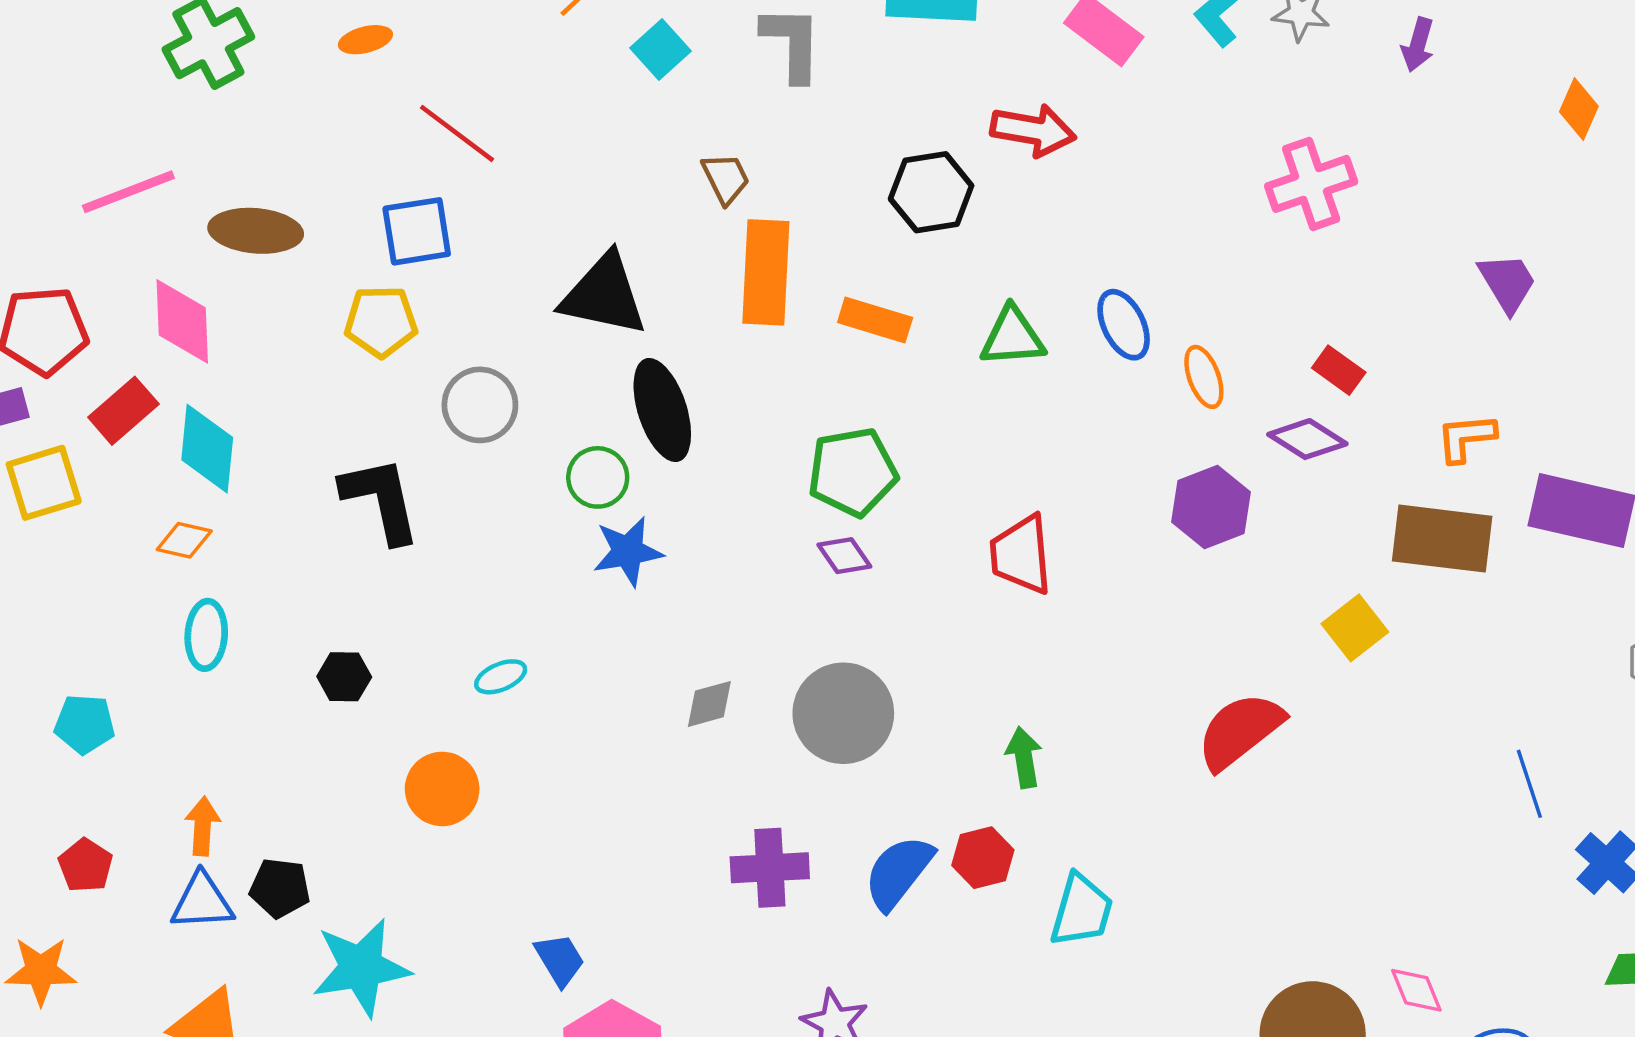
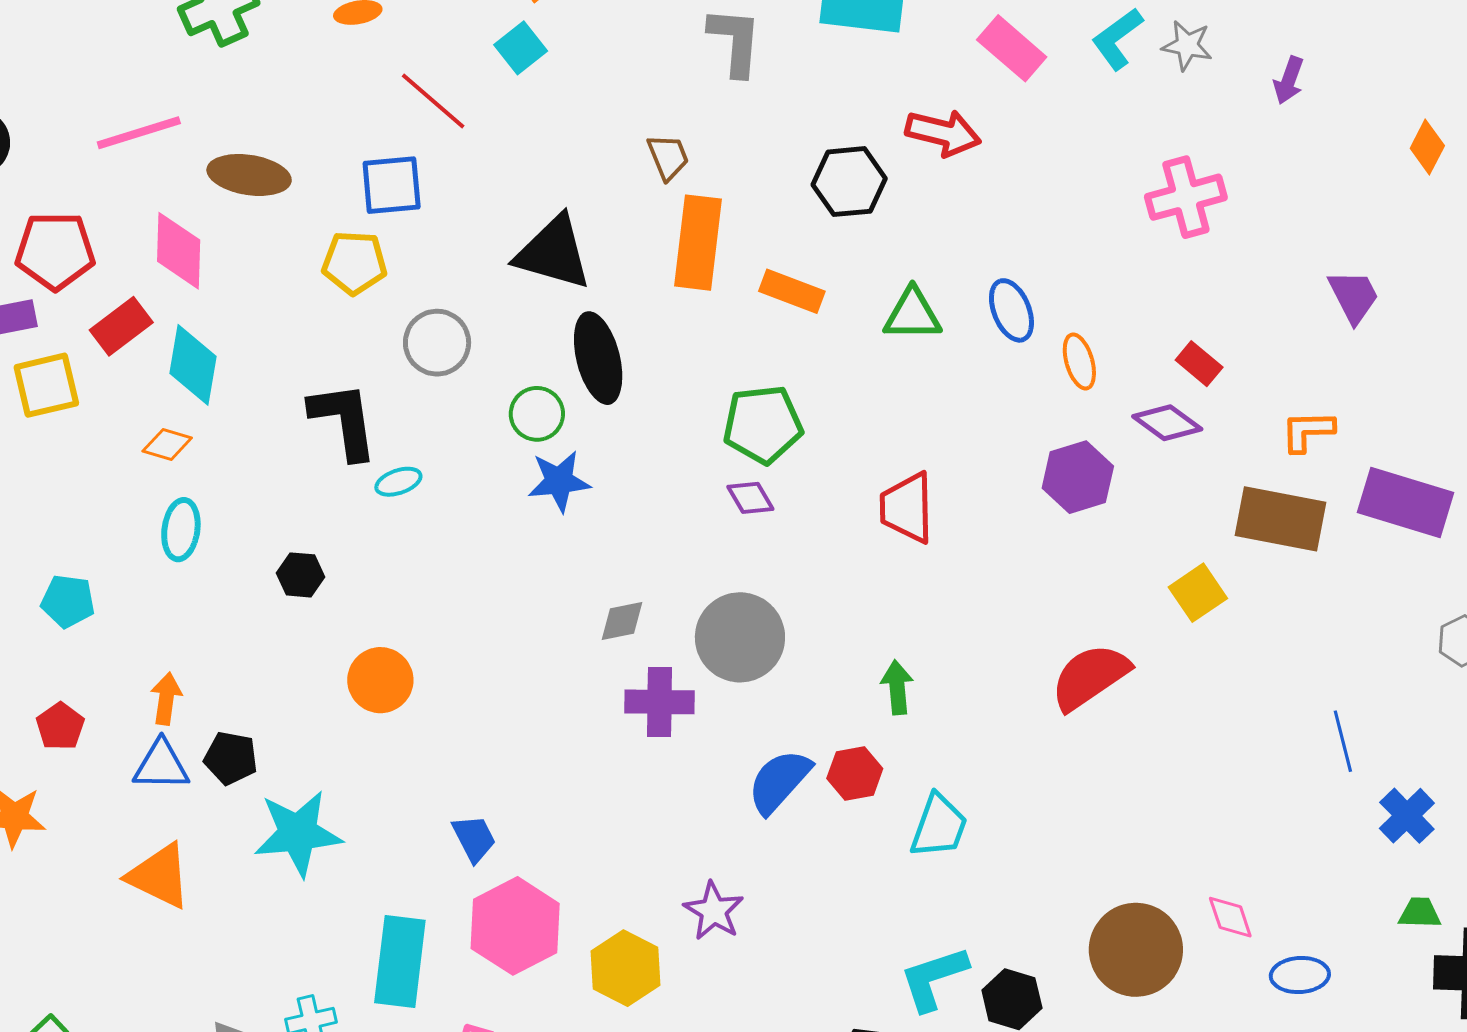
cyan square: (660, 49) -> (521, 48), moved
cyan ellipse: (501, 677) -> (398, 482), moved
purple cross: (770, 868) -> (659, 702), moved

